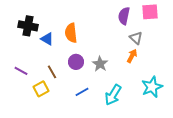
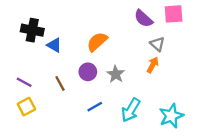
purple semicircle: (124, 16) -> (143, 19), turned -60
orange semicircle: (71, 33) -> (97, 42), moved, turned 54
cyan star: (152, 87) -> (171, 116), moved
yellow square: (41, 89) -> (26, 107), moved

